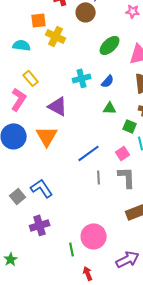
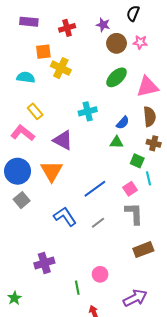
brown circle: (86, 12) -> (117, 43), moved
blue semicircle: (108, 81) -> (123, 123), moved
pink L-shape: (19, 99) -> (23, 133), turned -85
gray line: (99, 177) -> (98, 223), moved, turned 56
blue L-shape: (42, 188) -> (65, 217), moved
gray square: (18, 196) -> (22, 200), moved
pink circle: (94, 236) -> (100, 274), size x0.6

